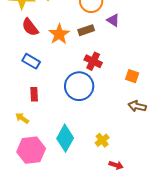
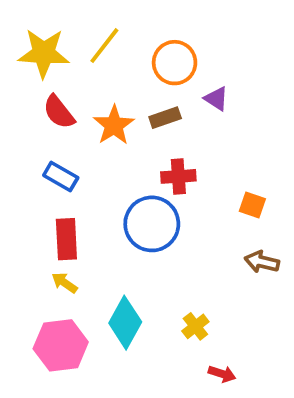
red cross: (93, 61) -> (178, 176), turned -30
red rectangle: (34, 94) -> (66, 239), size x1.5
yellow arrow: (22, 118) -> (65, 283), moved

